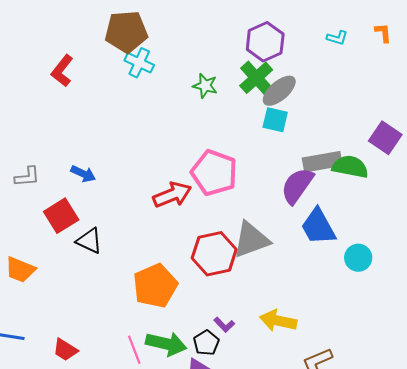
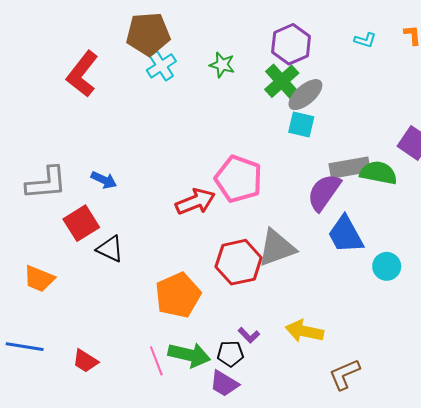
cyan cross: (139, 63) -> (161, 66), turned 32
red L-shape: (62, 71) -> (82, 74), size x1.4
green star: (205, 86) -> (222, 65), moved
gray L-shape: (27, 177) -> (46, 183), size x1.6
black pentagon: (206, 343) -> (230, 354), turned 30

